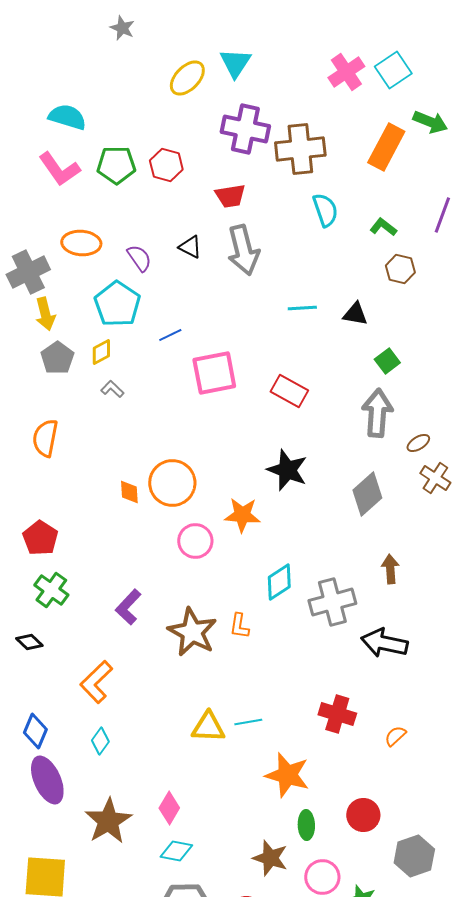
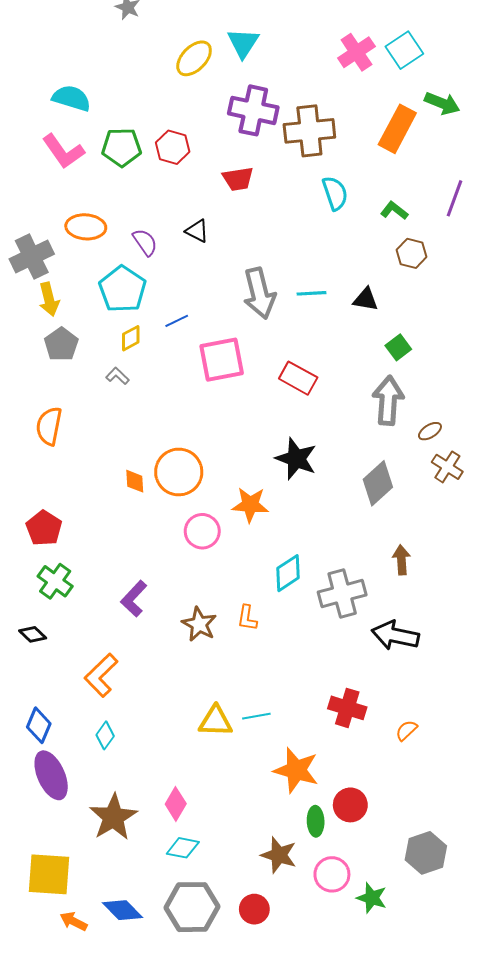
gray arrow: (243, 250) -> (259, 293), moved
yellow diamond: (101, 352) -> (131, 338), moved
brown star: (192, 632) -> (199, 624), size x0.7
red circle: (363, 815) -> (350, 805), moved

